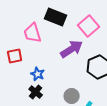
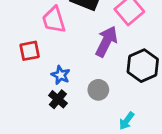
purple arrow: (72, 49) -> (106, 41), turned -30
gray circle: (72, 96) -> (98, 90), moved

